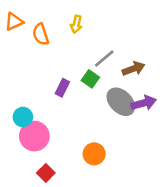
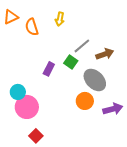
purple arrow: (144, 103) -> (113, 109), moved
orange circle: (94, 154) -> (85, 101), moved

